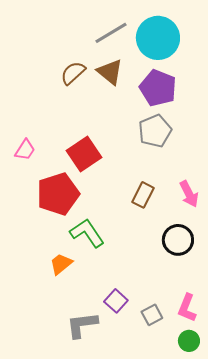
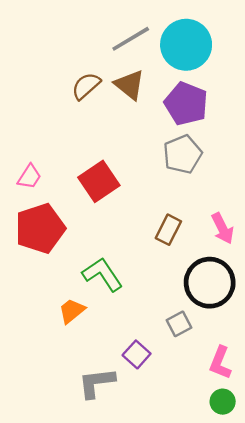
red pentagon: (58, 194) -> (40, 228), moved
black circle: (178, 240) -> (210, 283), size x1.4
gray square: (152, 315) -> (179, 324), moved

